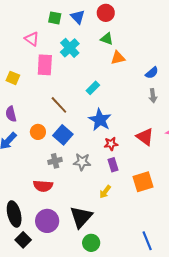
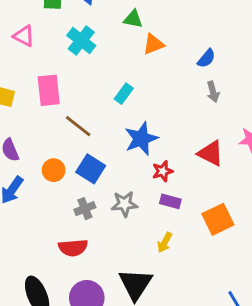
pink rectangle: (45, 65) -> (49, 90), moved
blue star: (100, 120) -> (141, 139), turned 30
purple rectangle: (113, 165) -> (170, 201), turned -48

